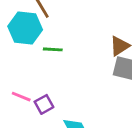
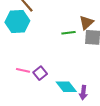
green line: (53, 49) -> (69, 33), moved

